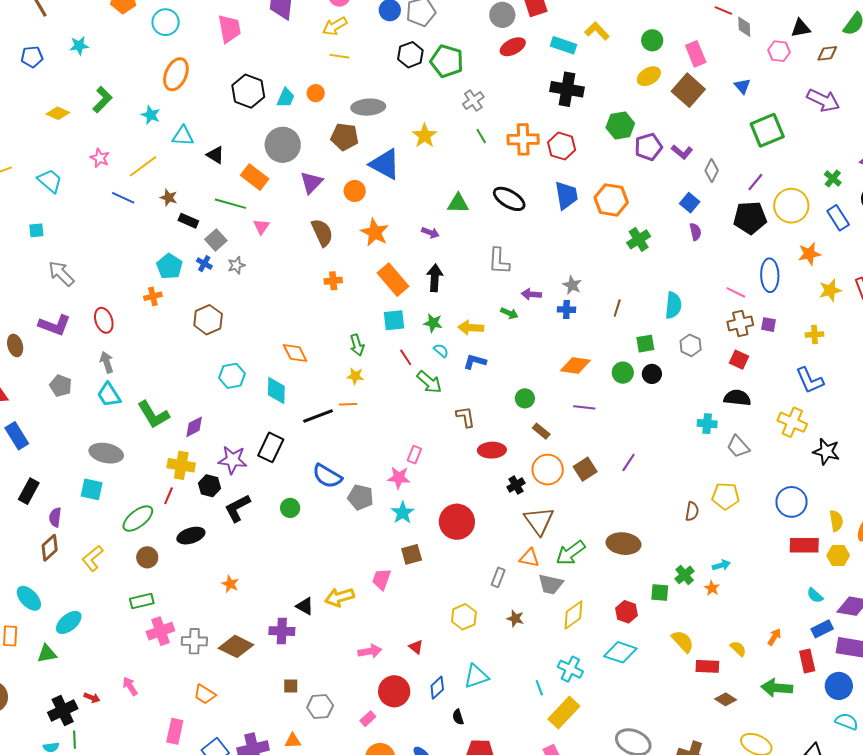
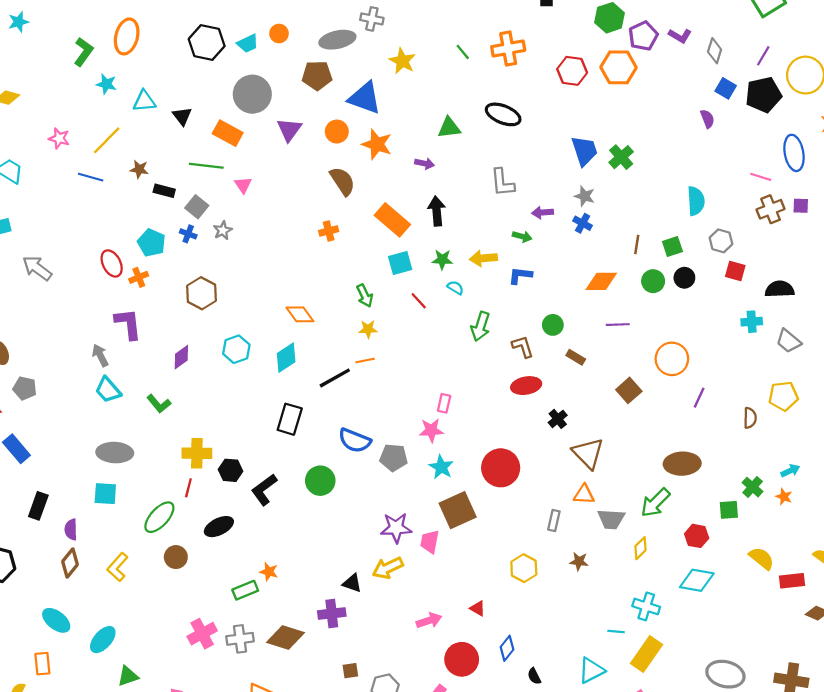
cyan trapezoid: (286, 98) -> (248, 43), turned 50
green L-shape: (102, 100) -> (84, 52), moved
gray cross: (473, 101) -> (372, 19), moved, turned -35
red hexagon: (562, 146) -> (572, 71), moved
black triangle: (215, 155) -> (182, 116), turned 30
blue trapezoid: (566, 195) -> (584, 151), moved
orange hexagon: (611, 200) -> (618, 67), moved
blue square: (690, 203) -> (726, 88), moved
orange star: (375, 232) -> (377, 144), moved
brown semicircle: (322, 233) -> (342, 181), moved
green cross: (639, 239) -> (621, 157), moved
brown line: (617, 308) -> (637, 244), moved
blue cross: (566, 310) -> (583, 223), turned 36
red ellipse: (104, 320) -> (112, 263), moved
purple L-shape: (55, 325) -> (128, 324), moved, turned -108
red square: (739, 360) -> (735, 271), moved
blue L-shape: (475, 362) -> (520, 275), moved
green arrow: (429, 382) -> (480, 326), moved, turned 76
gray pentagon: (61, 386) -> (25, 388), moved
cyan diamond: (276, 391) -> (286, 358), turned 64
green L-shape: (153, 415) -> (159, 404), size x0.7
brown L-shape: (466, 417) -> (523, 347), moved
purple diamond: (194, 427) -> (181, 357), moved
purple star: (233, 460) -> (396, 528), moved
purple line: (629, 462) -> (699, 398), moved
orange circle: (548, 470) -> (672, 359), moved
green circle: (290, 508) -> (320, 481), size x1.4
green arrow: (571, 553) -> (655, 503), moved
brown square: (412, 554) -> (458, 510), size x1.6
green rectangle: (142, 601) -> (245, 590), moved
yellow diamond: (573, 615) -> (640, 548), size x0.7
green triangle: (47, 654) -> (128, 676), moved
cyan triangle: (476, 676) -> (591, 670), moved
cyan line: (539, 688) -> (616, 631), turned -56

